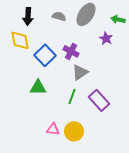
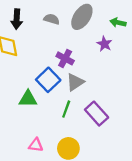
blue square: (45, 55) -> (48, 80), moved
pink triangle: (53, 129) -> (36, 145), moved

